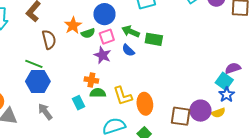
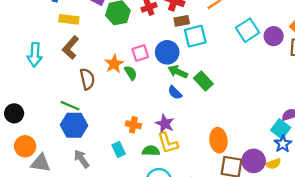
blue circle: (104, 14) -> (167, 52), moved
green semicircle: (88, 33) -> (131, 73), turned -104
pink square: (107, 37) -> (140, 53), moved
green rectangle: (154, 39) -> (203, 81), turned 36
purple star: (102, 55) -> (165, 124), moved
green semicircle: (98, 93) -> (151, 151), moved
orange ellipse: (145, 104) -> (218, 140), moved

